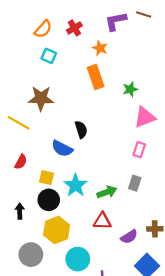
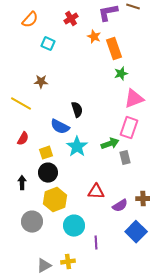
orange semicircle: (43, 29) -> (30, 20), moved
orange rectangle: (96, 77) -> (114, 49), moved
brown star: (41, 98) -> (41, 82), size x0.6
pink rectangle: (139, 150) -> (129, 128), size x1.5
yellow square: (46, 178) -> (46, 153), turned -32
gray rectangle: (135, 183) -> (125, 158), turned -32
cyan star: (76, 185) -> (77, 147), moved
green arrow: (107, 192) -> (110, 144), moved

